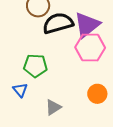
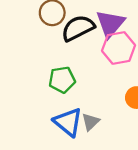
blue triangle: (20, 90) -> (68, 122), moved, size x1.8

